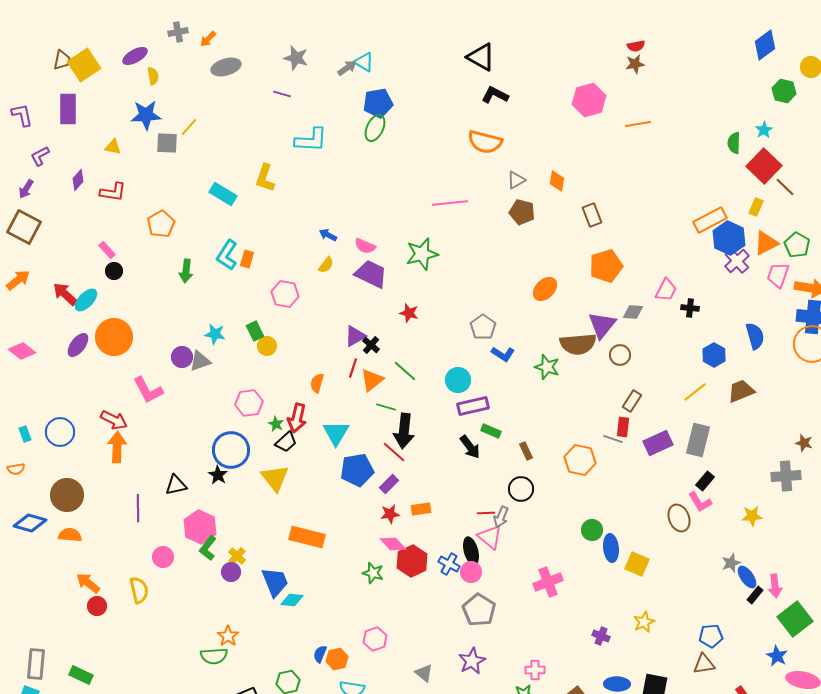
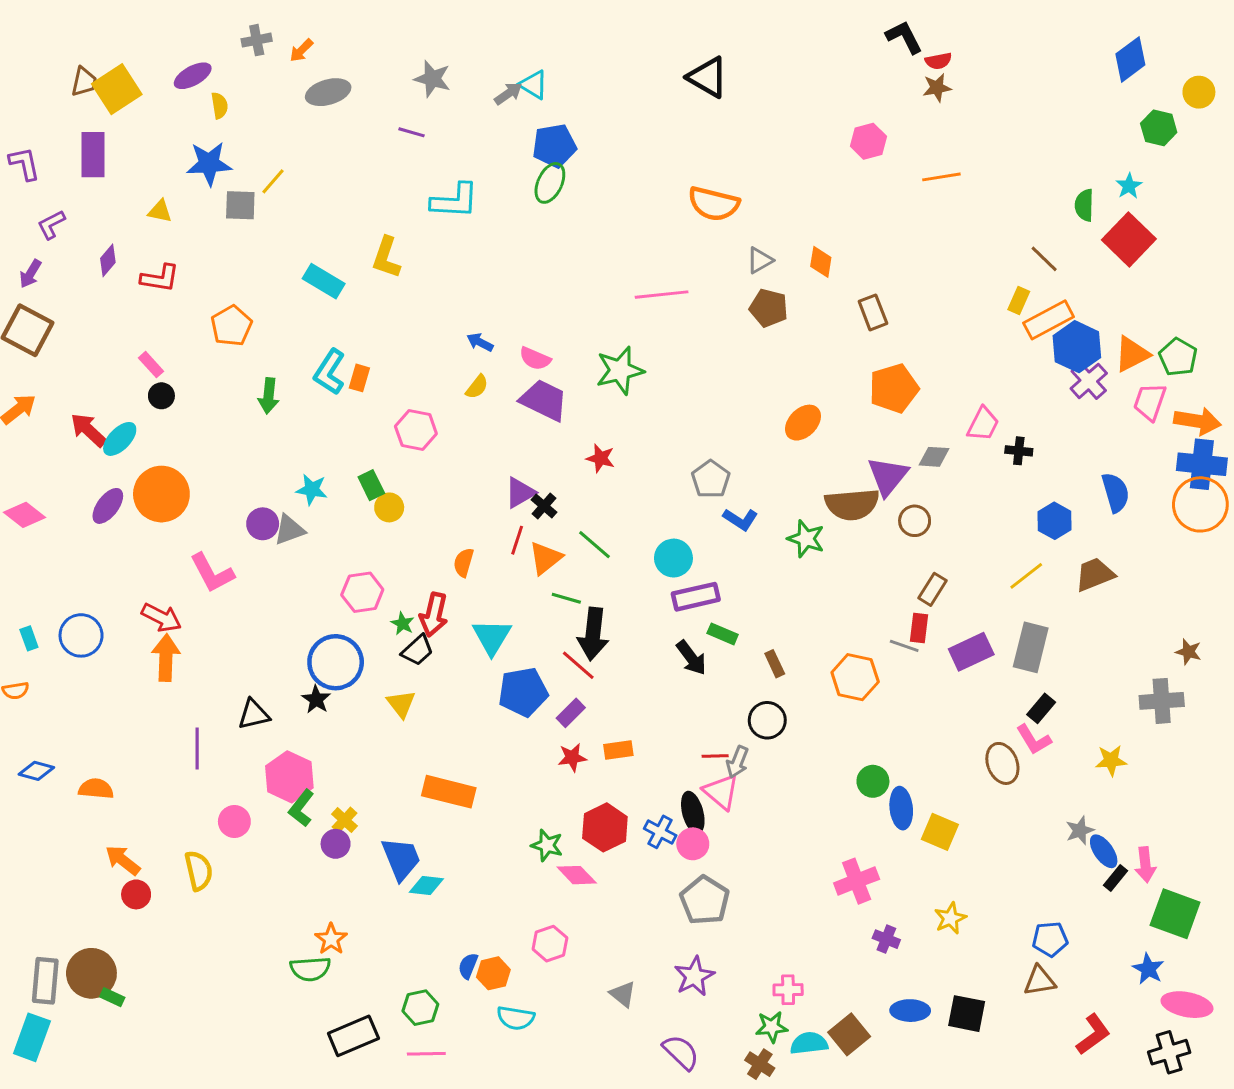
black L-shape: (495, 95) -> (904, 37), moved, turned 36
pink hexagon: (589, 100) -> (868, 141), size x0.7
brown line: (785, 187) -> (1044, 259), moved
yellow rectangle: (756, 207) -> (1019, 301), moved
yellow triangle: (275, 478) -> (401, 704), size x0.7
brown circle: (67, 495) -> (91, 973), moved
blue diamond: (30, 523) -> (36, 771), size x0.7
pink diamond: (393, 544) -> (577, 875), moved
pink cross: (548, 582) -> (857, 881), moved
green square: (795, 619) -> (1175, 914), turned -32
green rectangle: (81, 675) -> (112, 997), size x0.7

